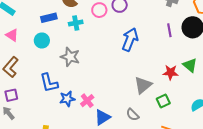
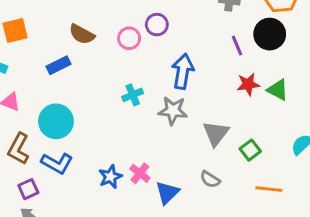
cyan cross: (76, 23) -> (133, 95), moved
cyan circle: (42, 40) -> (56, 121), moved, size x1.5
gray star: (70, 57) -> (173, 111), moved
red star: (171, 72) -> (248, 84), moved
blue L-shape: (49, 83) -> (57, 163), moved, turned -35

